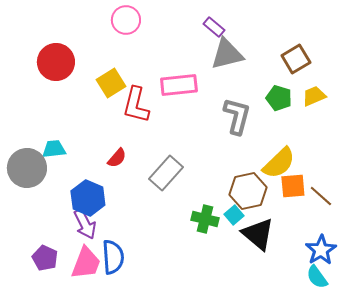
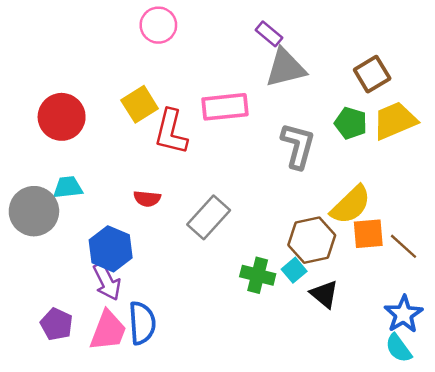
red circle: (56, 62) -> (62, 117), moved
yellow trapezoid: (314, 96) -> (395, 121), size x1.5
red semicircle: (117, 158) -> (147, 199), turned 55
black triangle: (258, 234) -> (324, 294), size x0.7

